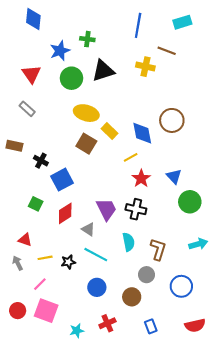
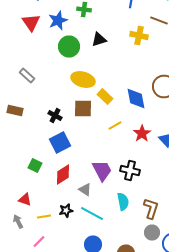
black triangle: (103, 71) -> (99, 40), size x0.7
red triangle: (31, 74) -> (31, 22), moved
brown square: (86, 144) -> (83, 108), turned -30
yellow line: (131, 157) -> (115, 126), moved
black cross: (41, 161) -> (55, 116), moved
red star: (141, 179) -> (142, 134), moved
black star: (68, 262) -> (66, 210), moved
gray circle: (146, 275) -> (152, 232), moved

